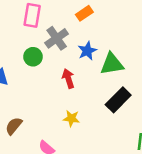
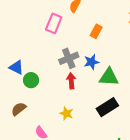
orange rectangle: (84, 13) -> (96, 31), turned -40
gray cross: (57, 38) -> (69, 58), moved
green circle: (33, 57) -> (31, 80), moved

